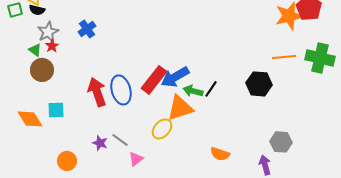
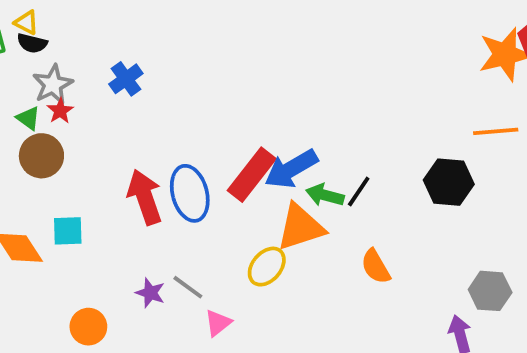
orange semicircle: (220, 154) -> (376, 267), moved, turned 42

